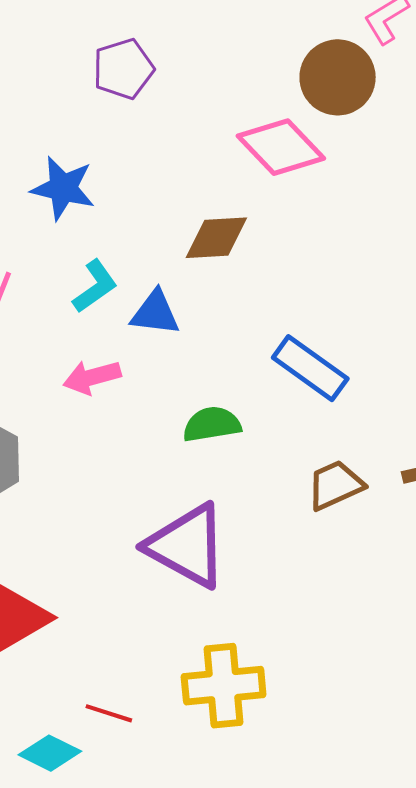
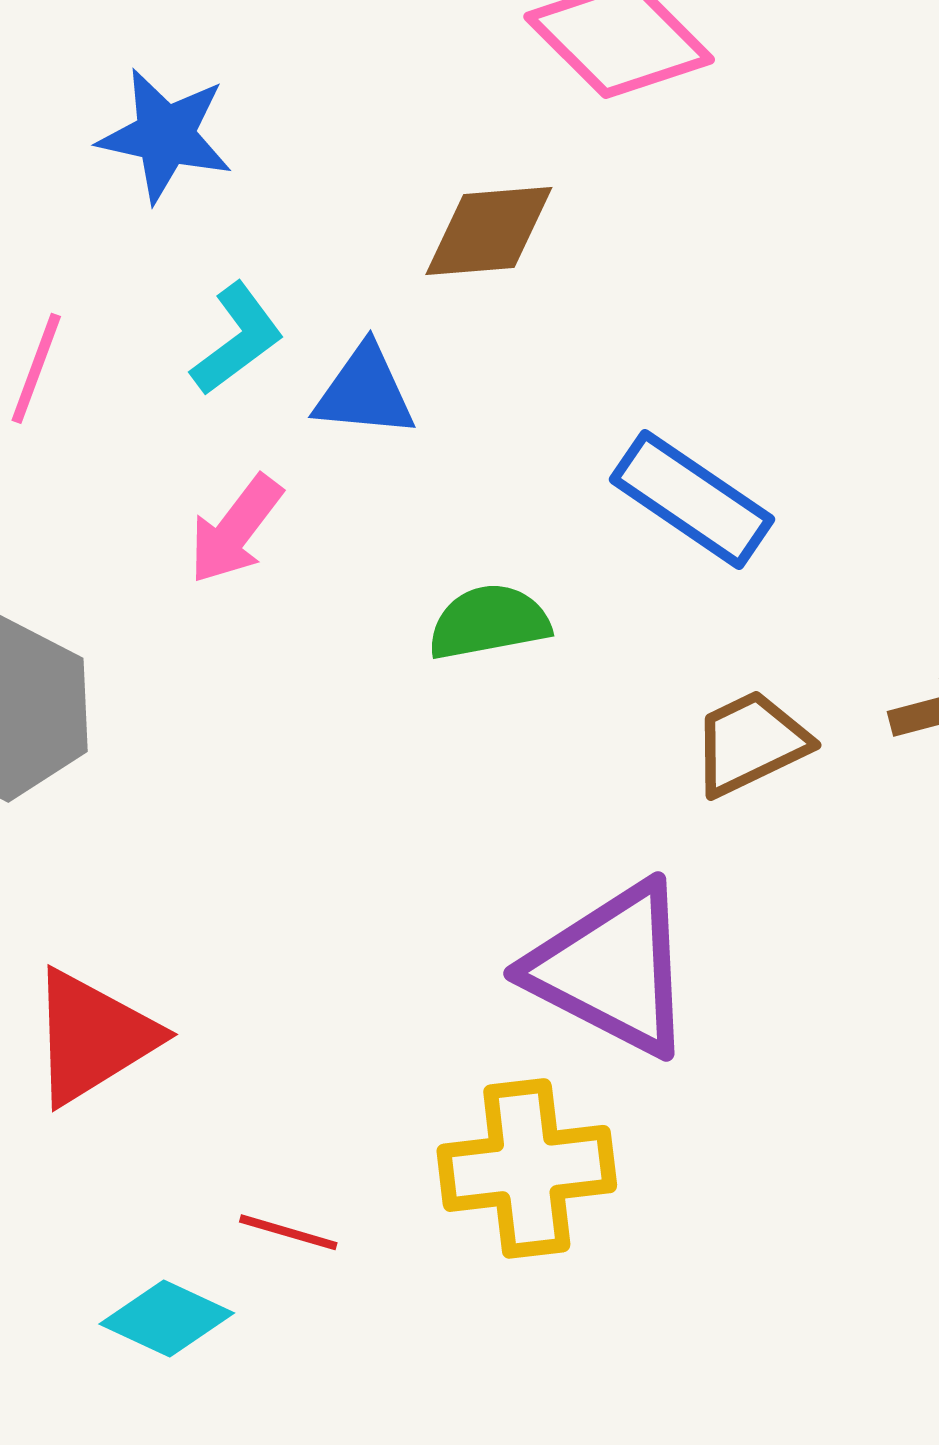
pink arrow: (92, 377) -> (235, 529), turned -36
purple triangle: (187, 546) -> (612, 969), moved

